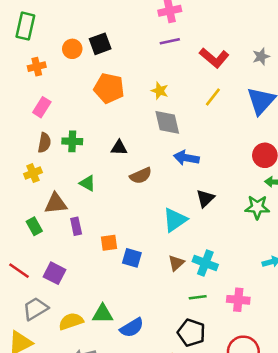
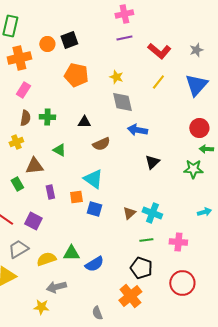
orange cross: (37, 67) -> (19, 58), size x1.6
cyan triangle: (175, 220) -> (93, 179), moved, turned -50
purple rectangle: (76, 226) -> (50, 192), moved

